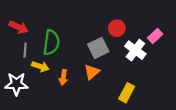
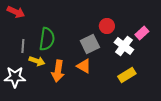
red arrow: (19, 27) -> (16, 12), moved
orange triangle: (92, 72) -> (84, 66), turned -49
orange arrow: (63, 77) -> (58, 71), size x1.5
yellow rectangle: (127, 93) -> (127, 75), moved, turned 30

